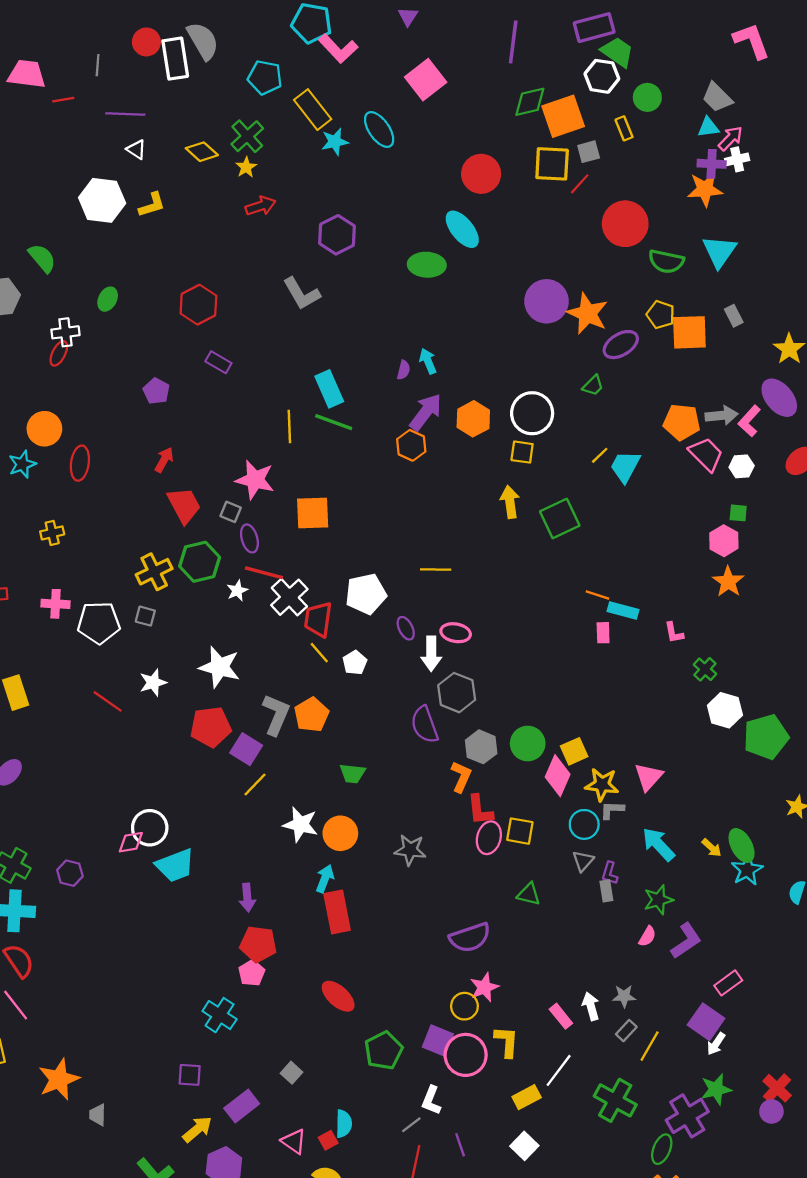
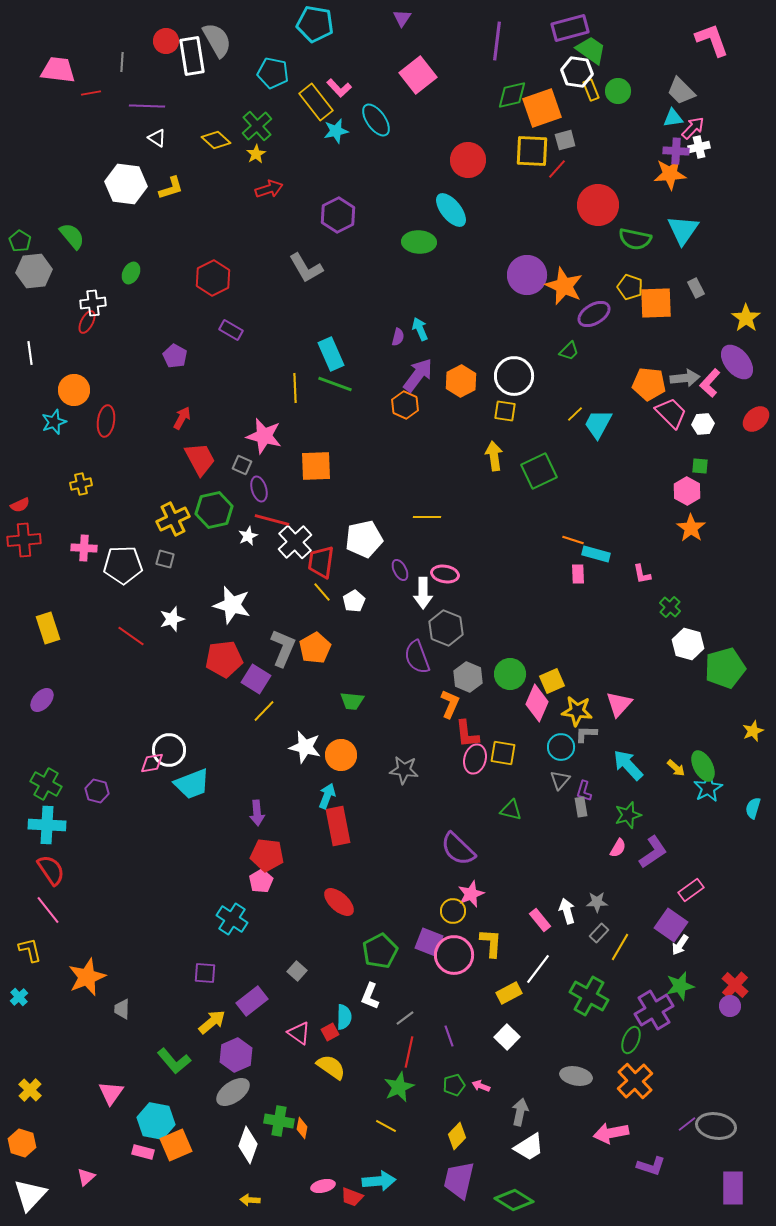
pink L-shape: (338, 49) -> (339, 88), moved, size x0.7
yellow rectangle: (624, 128) -> (591, 90), moved
purple semicircle: (470, 937) -> (458, 849), turned 63
white L-shape: (431, 1100) -> (370, 996), moved

